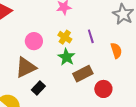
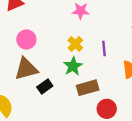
pink circle: (34, 41) -> (26, 40), moved
black rectangle: (38, 88) -> (45, 86), moved

